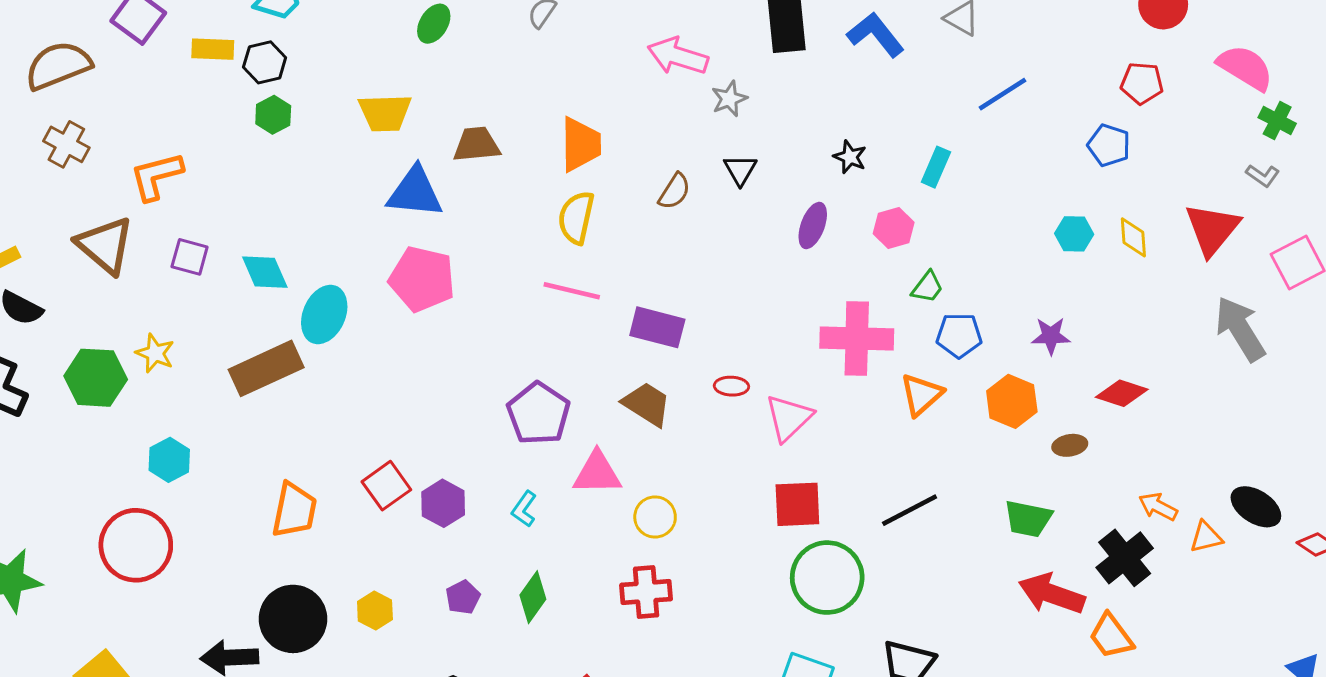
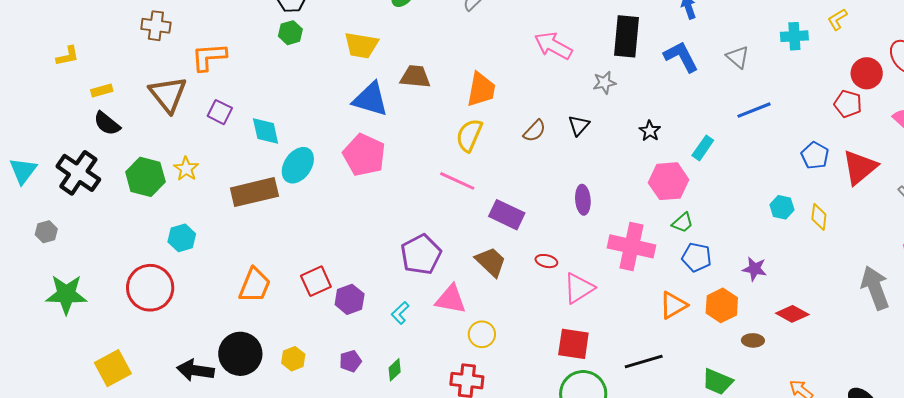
red pentagon: (1142, 83) -> (848, 104), moved
gray star: (729, 99) -> (604, 83), moved
brown cross: (66, 144) -> (156, 26), turned -32
purple ellipse: (813, 225) -> (583, 200), moved, turned -36
pink hexagon: (894, 228) -> (669, 181), size x1.5
red triangle: (1212, 229) -> (860, 167), moved
orange triangle: (921, 395) -> (673, 305), moved
green diamond: (533, 597) -> (395, 370), size x0.7

